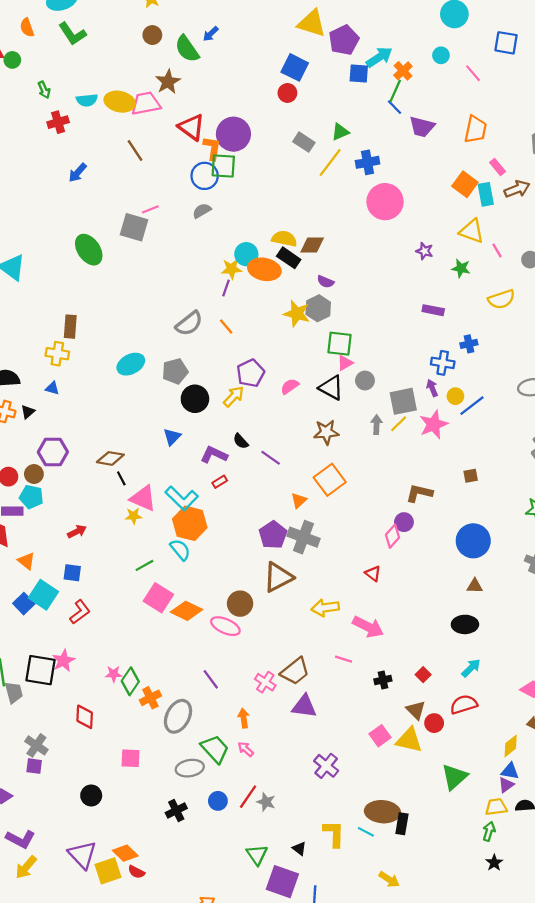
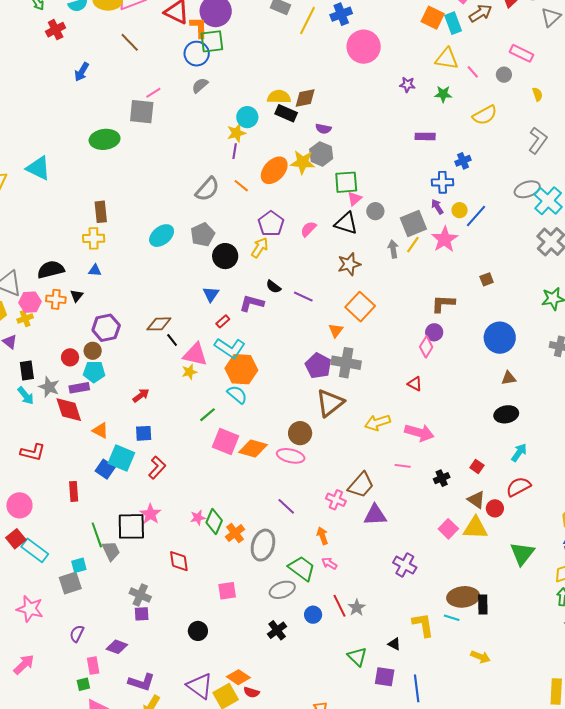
green ellipse: (89, 250) -> (105, 139), turned -52
orange ellipse: (264, 269) -> (274, 170), moved, turned -48
red rectangle: (220, 482) -> (223, 321), moved
red line: (248, 797) -> (339, 606), turned -50
gray star: (266, 802) -> (357, 608), turned 30
purple square: (282, 882) -> (385, 677), size x0.7

